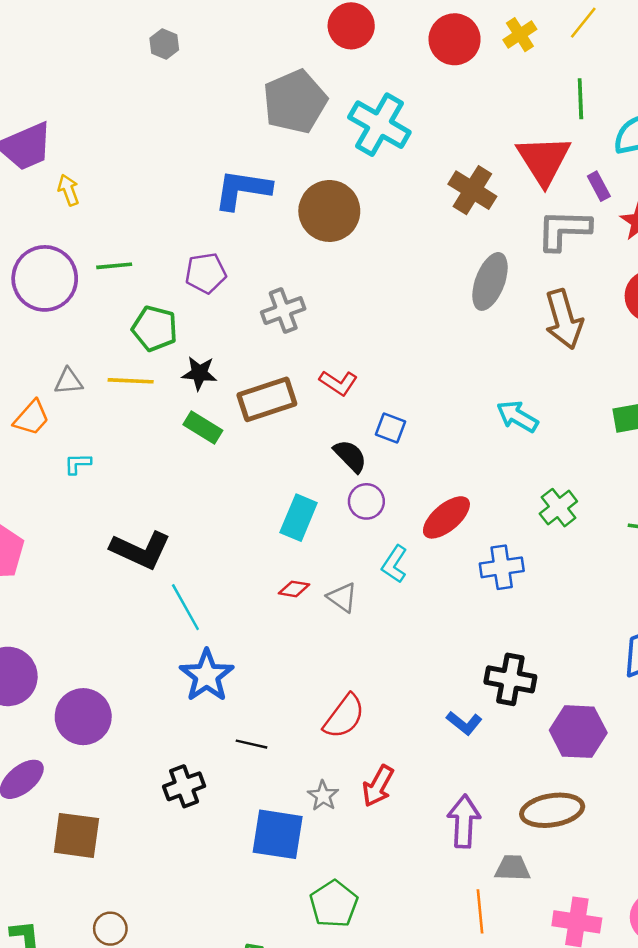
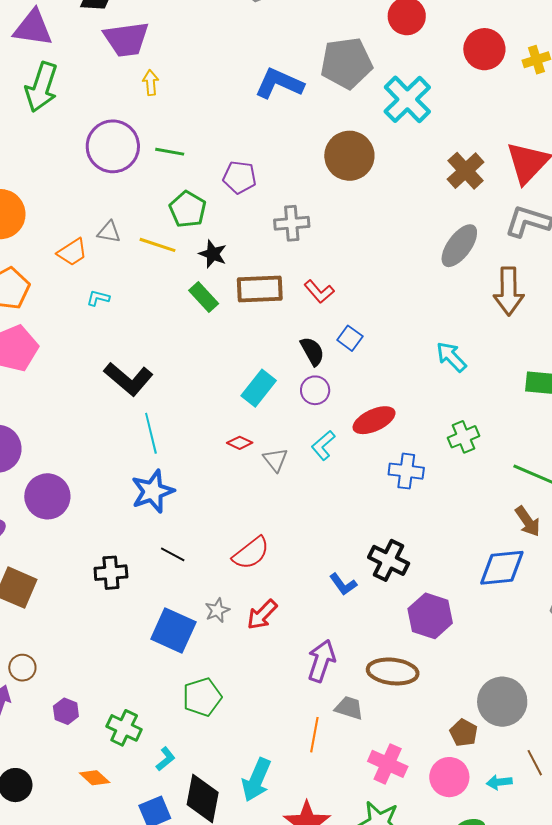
blue L-shape: (242, 189) -> (279, 83), moved

